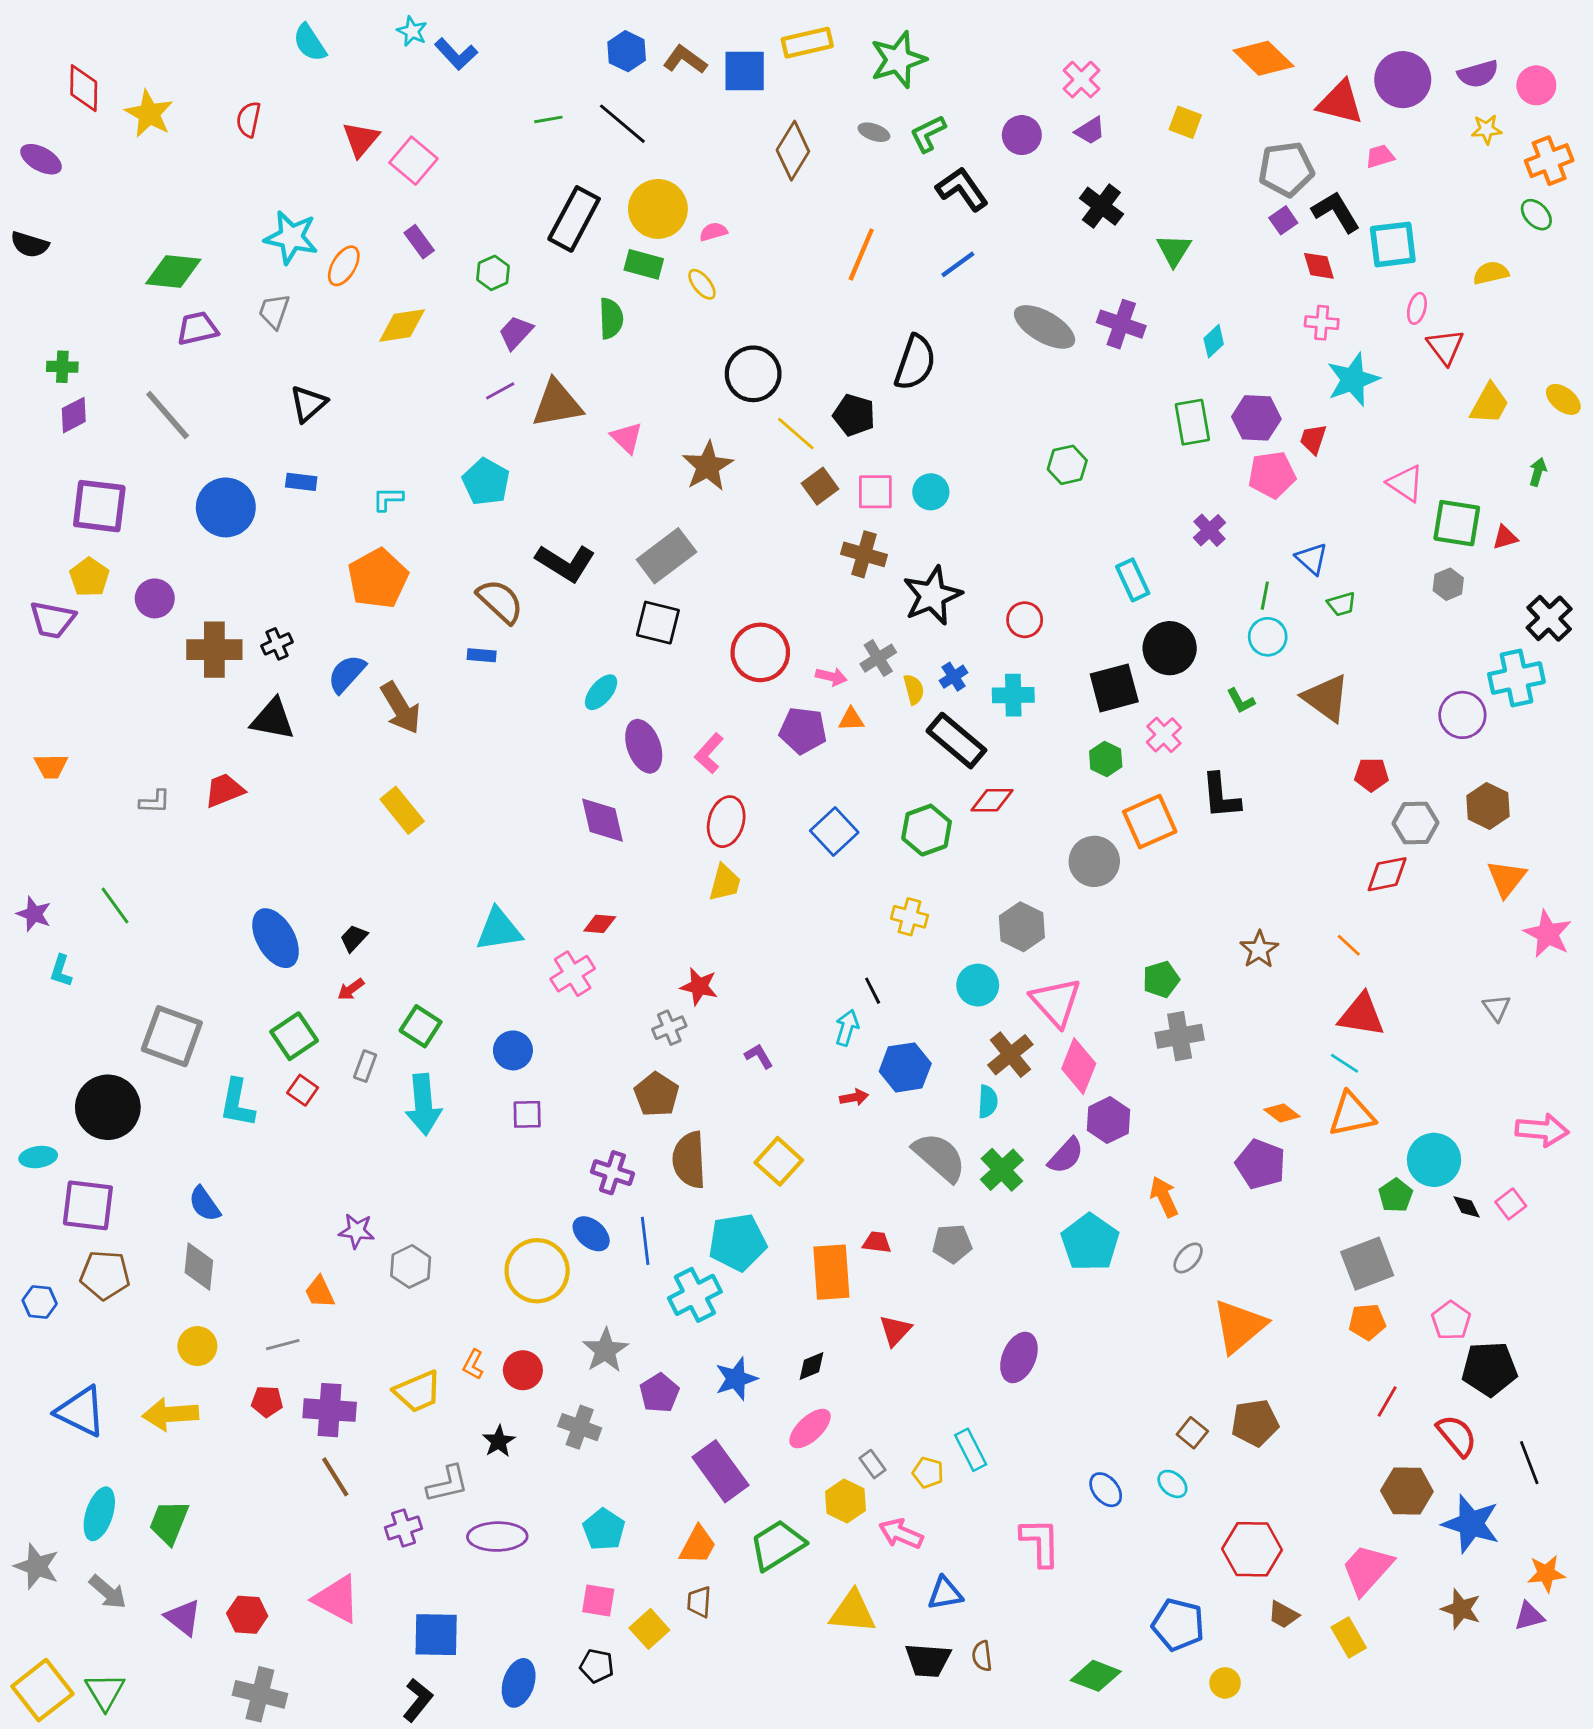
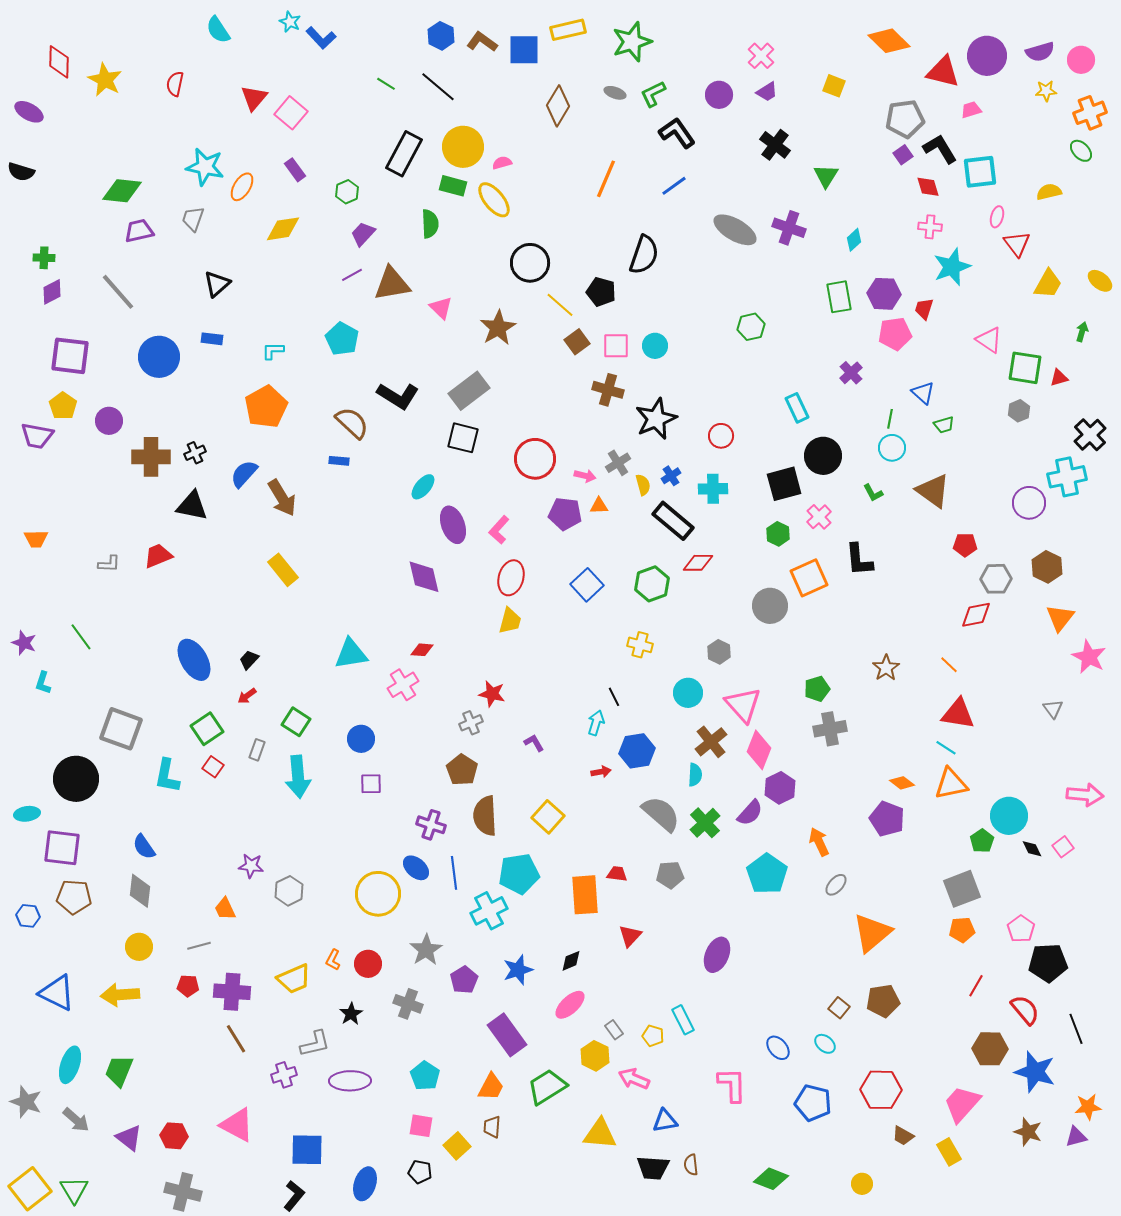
green line: (548, 119) -> (386, 84), turned 42
yellow ellipse: (702, 284) -> (494, 200), size x1.6
gray hexagon: (1022, 927) -> (719, 652), size x0.7
blue pentagon: (1178, 1625) -> (813, 1103), moved

